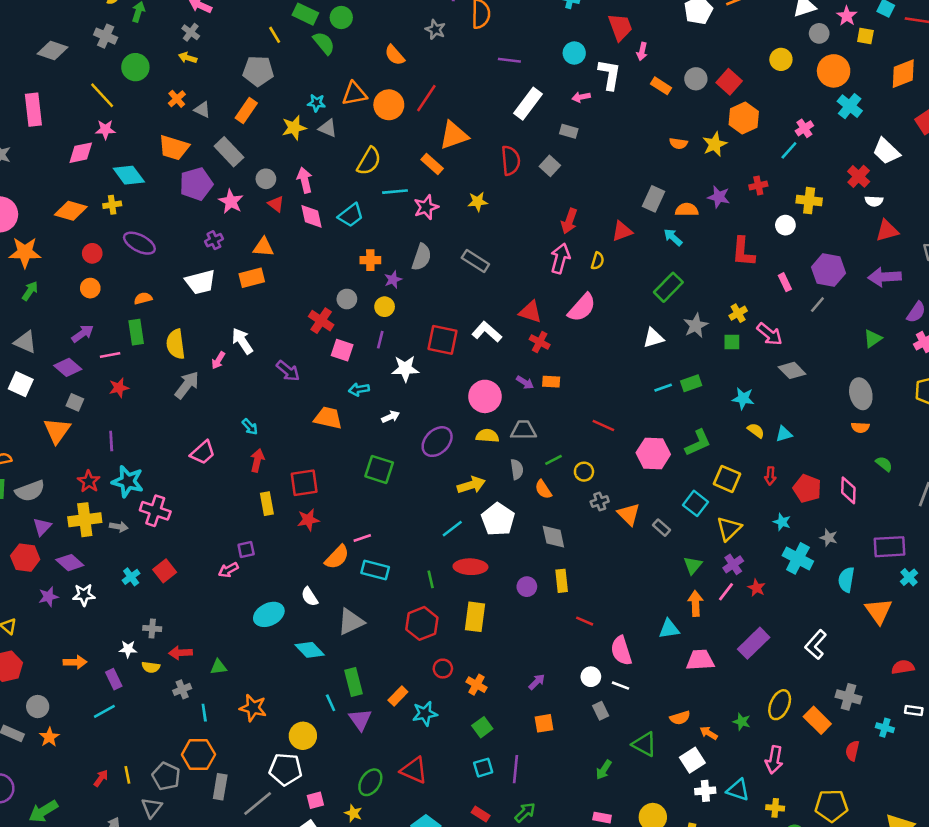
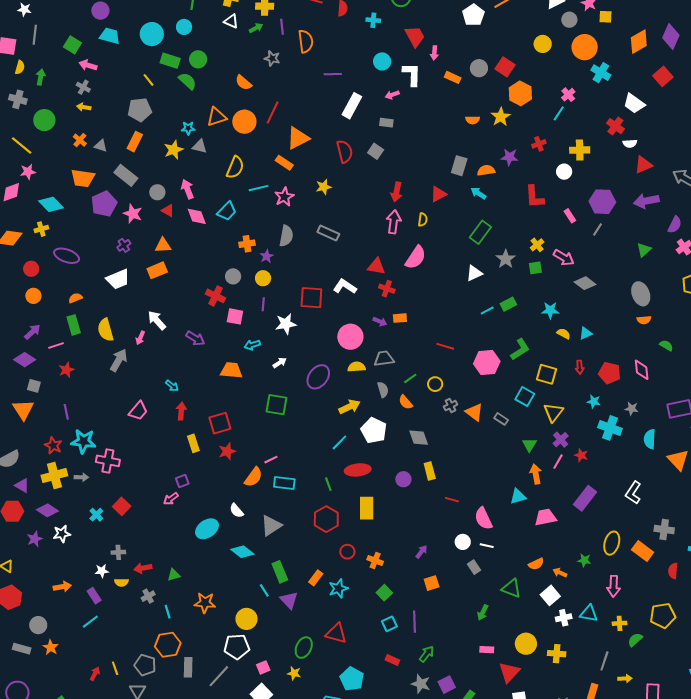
purple triangle: (42, 527) -> (22, 486), turned -35

